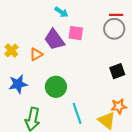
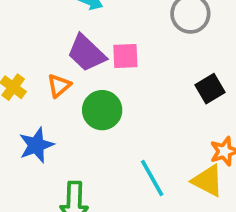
pink square: (76, 33) -> (125, 56), moved
green circle: (56, 87) -> (102, 110), moved

